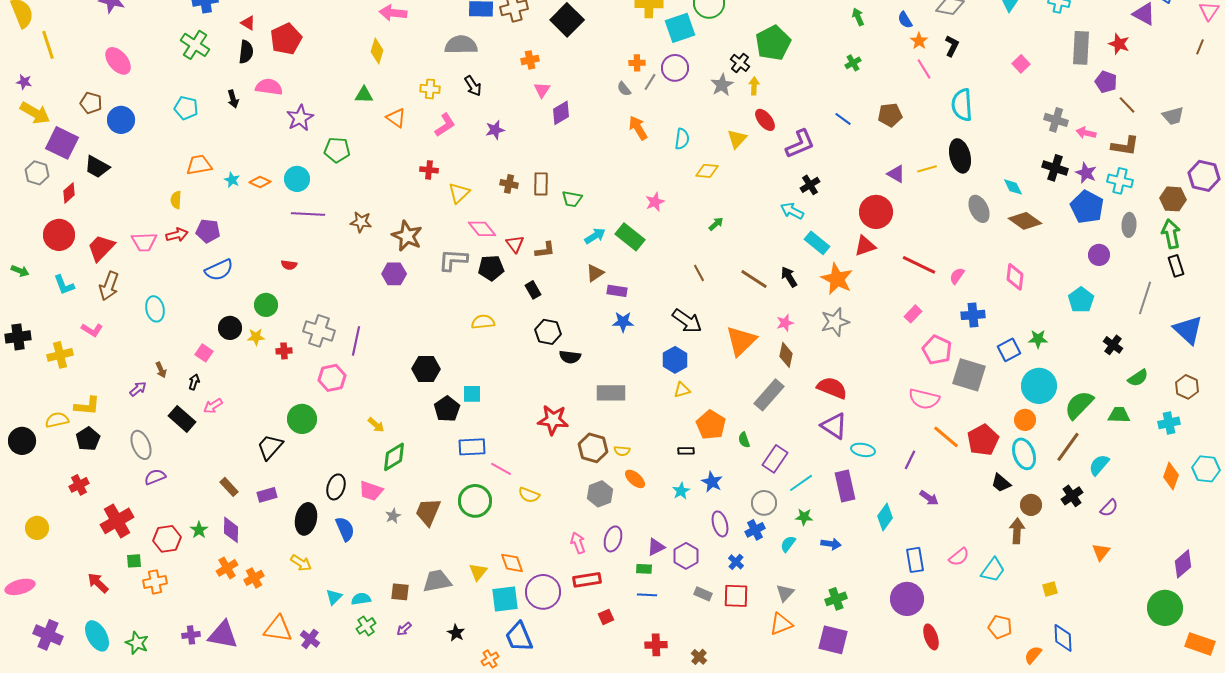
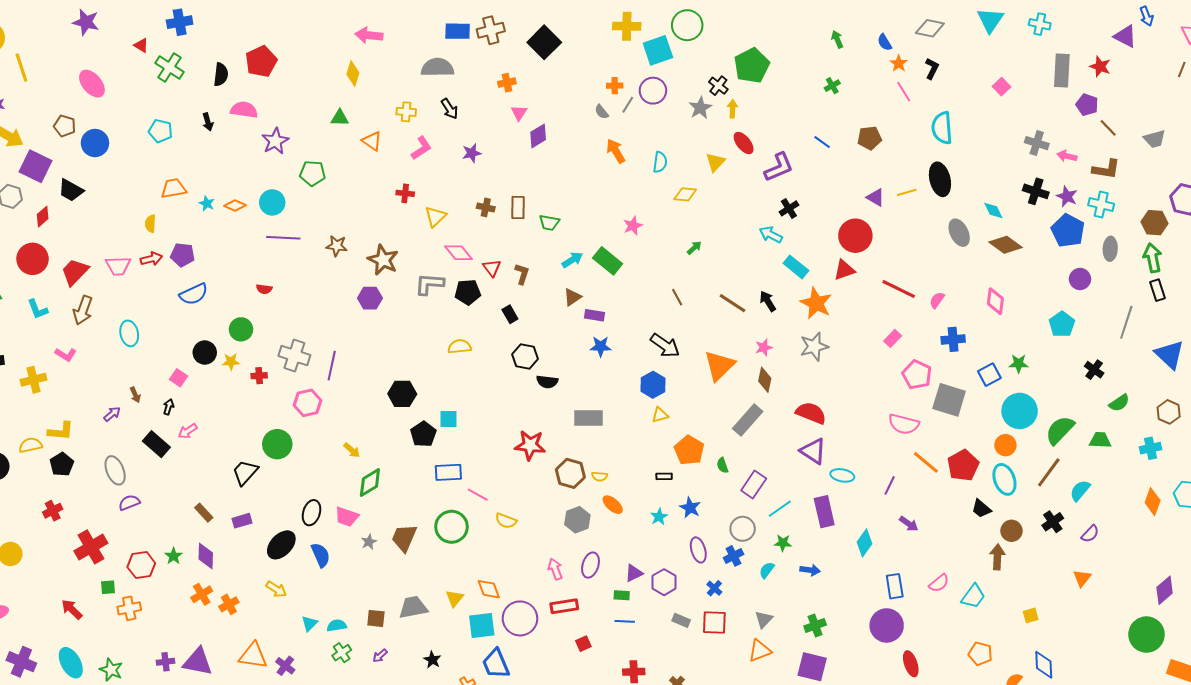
red triangle: (248, 23) -> (141, 45), moved
brown L-shape: (545, 250) -> (522, 274), turned -65
black ellipse: (306, 519) -> (281, 545), turned 32

